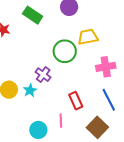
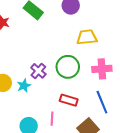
green circle: (65, 51) -> (68, 67), moved
red rectangle: (76, 101) -> (69, 100), turned -54

